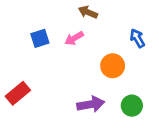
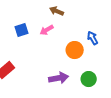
blue arrow: (137, 38) -> (93, 38), moved

